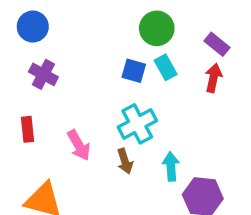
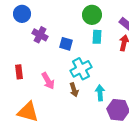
cyan rectangle: (166, 67) -> (97, 37), turned 32
blue square: (134, 71) -> (66, 44), moved
purple cross: (43, 74) -> (40, 35), moved

